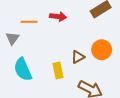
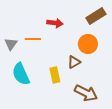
orange line: (29, 22) -> (33, 39), moved
orange circle: (102, 50) -> (88, 44), moved

